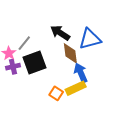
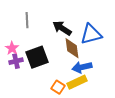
gray line: (24, 43) -> (27, 20), moved, turned -42
blue arrow: (81, 73) -> (82, 67), turned -78

